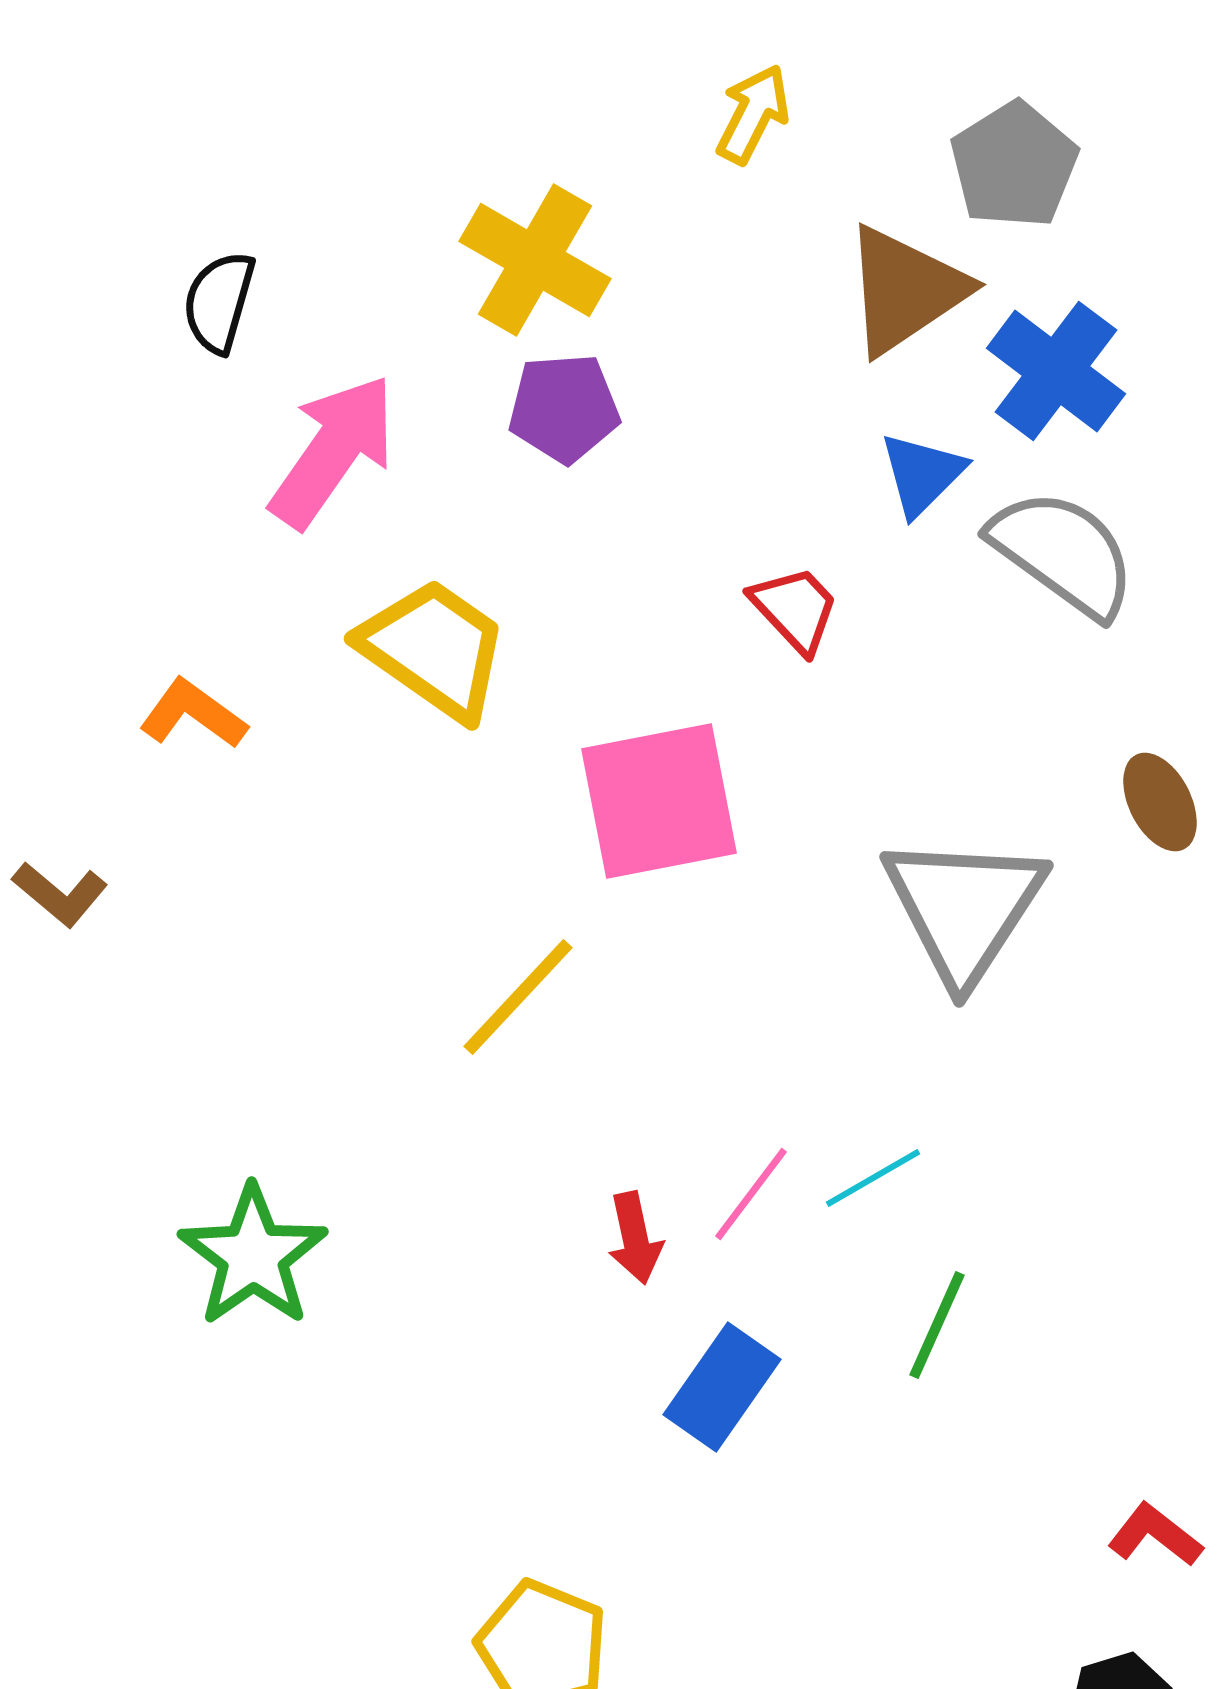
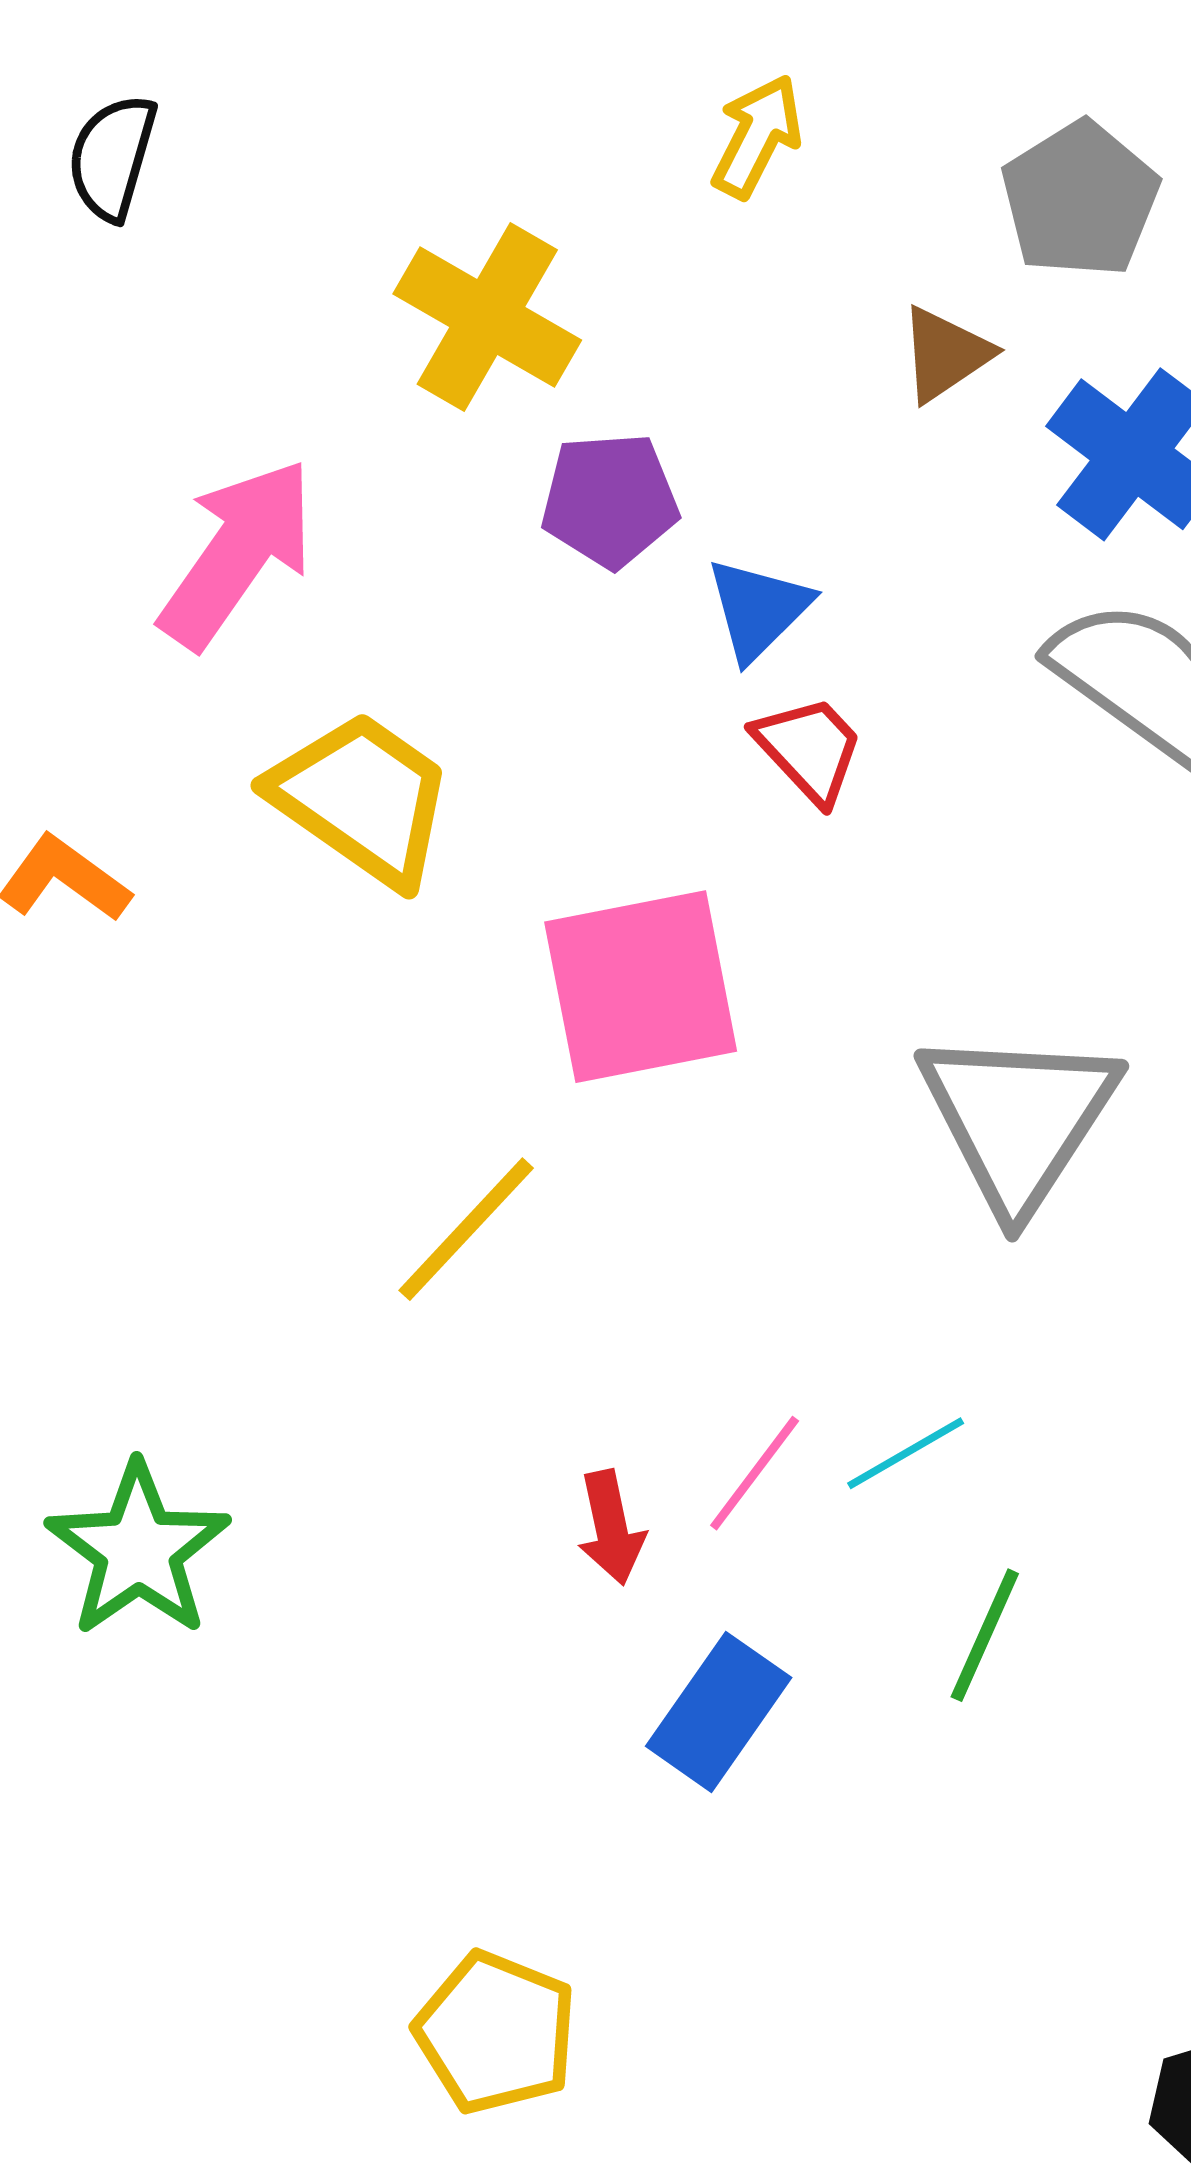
brown triangle: (905, 290) -> (945, 354), size x0.6
black semicircle: (219, 302) -> (112, 157), moved
purple pentagon: (564, 408) -> (610, 500), moved
blue triangle: (922, 474) -> (758, 609), moved

